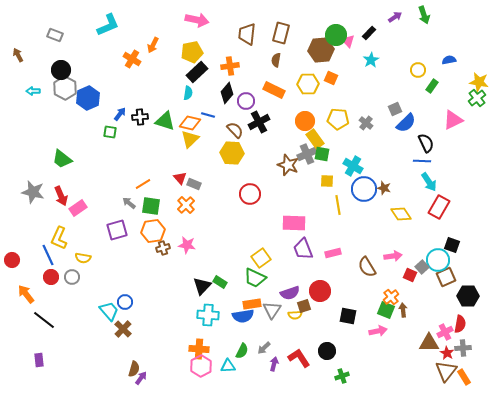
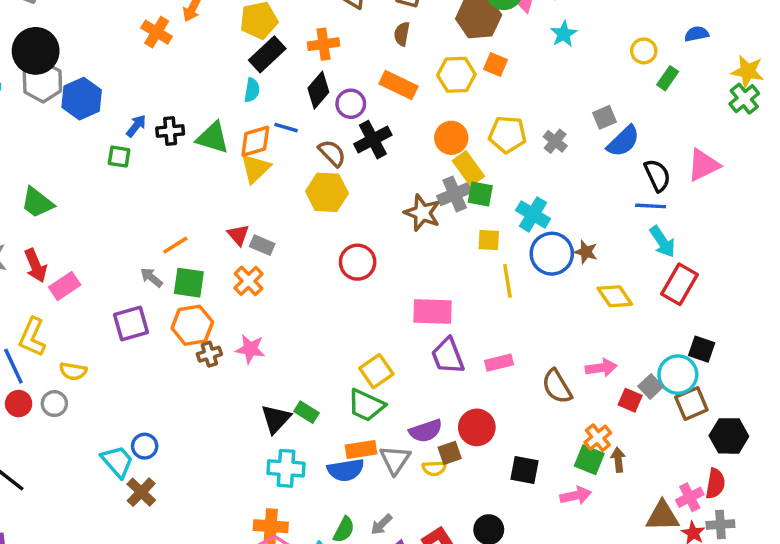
black circle: (61, 70) -> (36, 51), size x1.4
pink triangle: (453, 120) -> (703, 165), moved
orange diamond: (190, 123) -> (255, 141), turned -30

